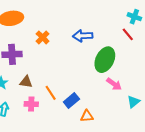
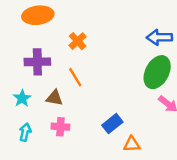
blue arrow: (83, 36) -> (159, 37), moved
orange line: (51, 93) -> (75, 77), moved

